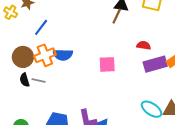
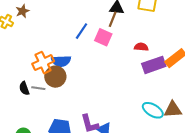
blue line: (41, 27) -> (82, 31), moved
brown circle: (23, 57) -> (55, 77), moved
pink square: (107, 64) -> (103, 37), moved, turned 30

